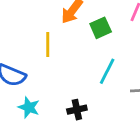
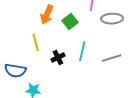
black cross: (77, 110) -> (58, 57), moved

